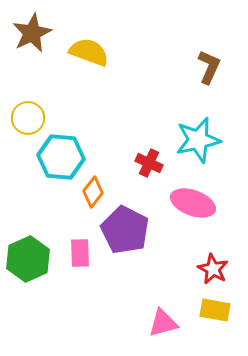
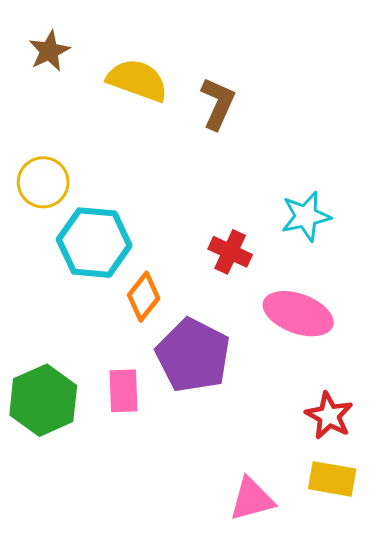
brown star: (32, 33) -> (49, 51), size x0.7
brown L-shape: (209, 67) -> (218, 103), moved
cyan star: (198, 140) -> (306, 216), size x0.7

